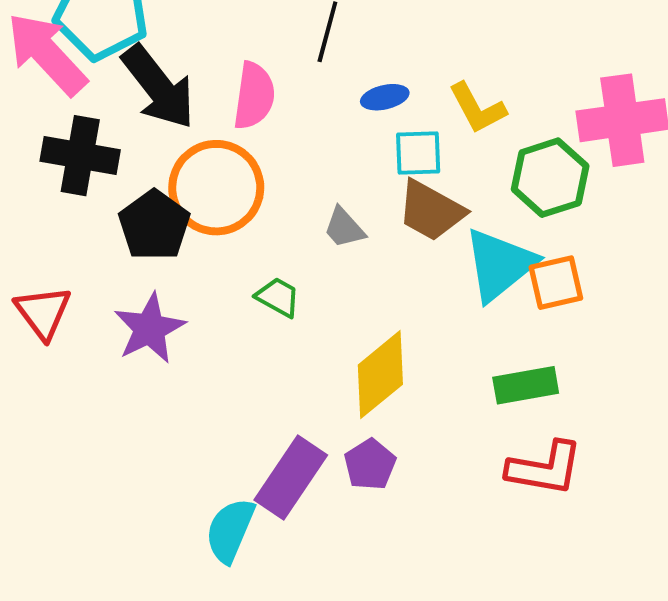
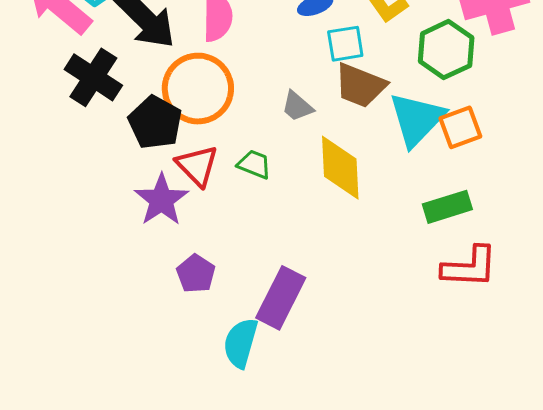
black cross: (80, 156) -> (93, 77), turned 30
red triangle: (43, 312) -> (197, 166), moved
yellow diamond: (380, 375) -> (340, 168), moved, turned -46
purple pentagon: (370, 464) -> (196, 274), moved

